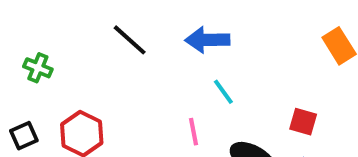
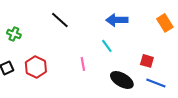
blue arrow: (207, 40) -> (117, 20), moved
pink line: (193, 132) -> (83, 64), moved

